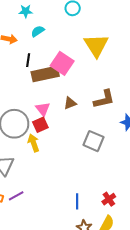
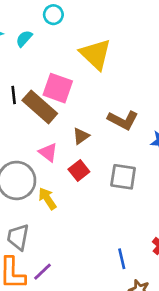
cyan semicircle: (38, 31) -> (24, 39), moved
brown rectangle: (45, 74) -> (40, 107), turned 68
brown L-shape: (104, 99) -> (123, 120), turned 55
red square: (40, 125) -> (79, 171), moved

